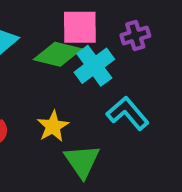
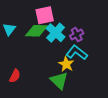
purple cross: (135, 35) -> (77, 35), moved
yellow star: (53, 126) -> (66, 64), moved

